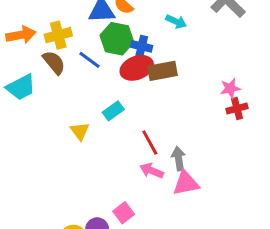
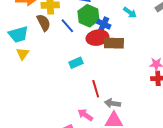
yellow triangle: (80, 131) -> (23, 54), moved
gray arrow: (179, 159) -> (112, 103), turned -84
pink arrow: (152, 171) -> (85, 115), moved

